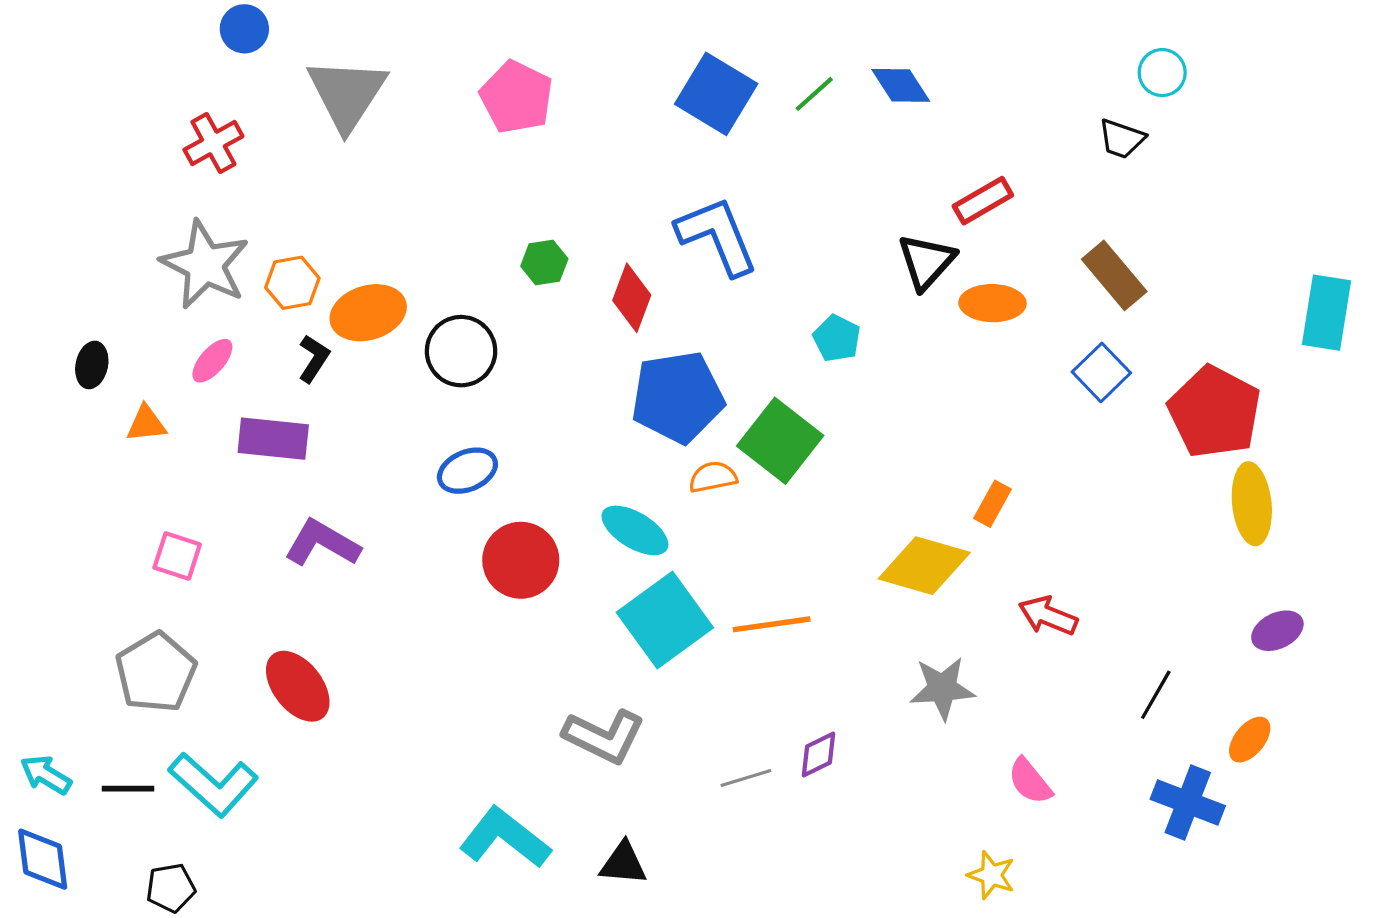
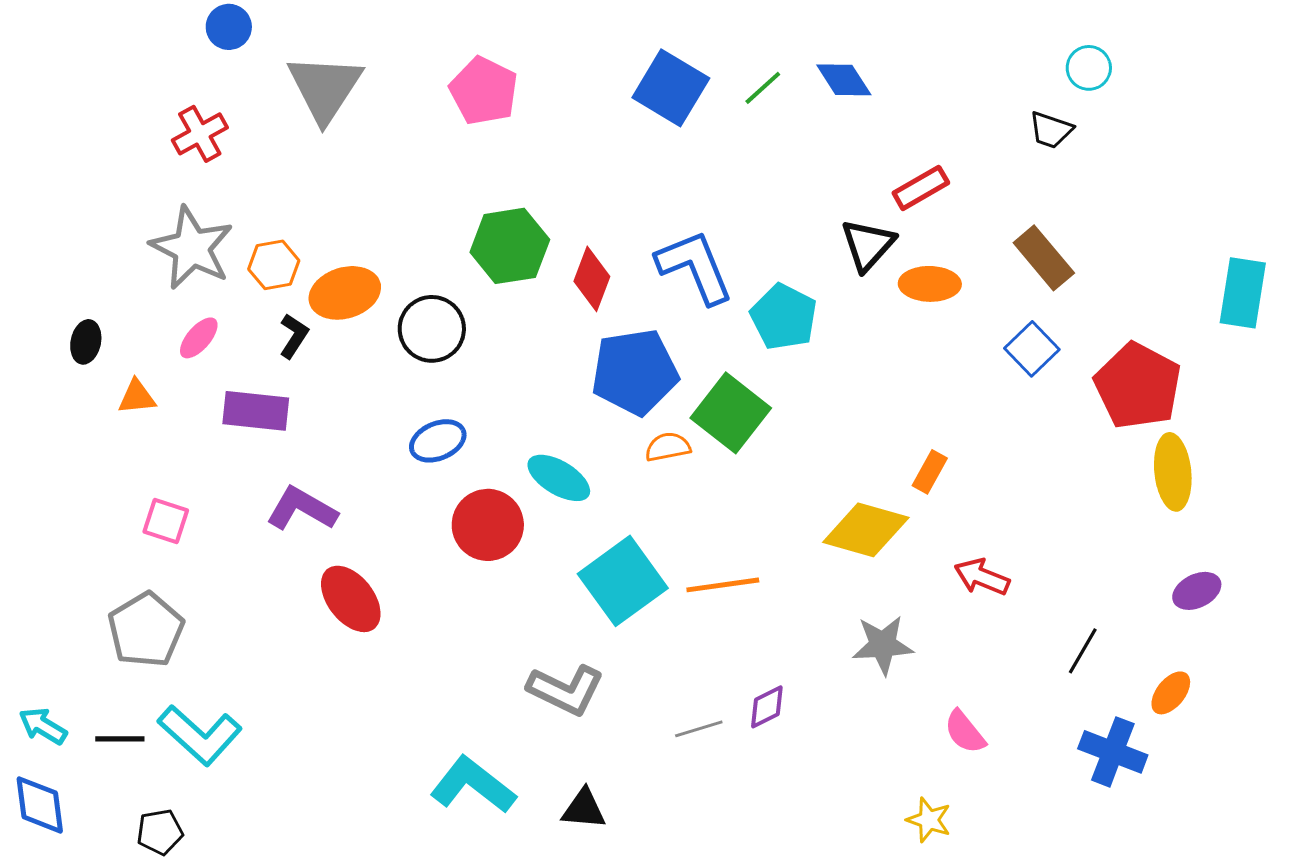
blue L-shape: (717, 236) -> (695, 267), moved
green hexagon: (544, 263) -> (510, 246), size x1.8
cyan pentagon: (837, 338) -> (784, 317), size x1.5
cyan ellipse: (635, 530) -> (559, 478), moved
red ellipse: (298, 686) -> (351, 599), moved

